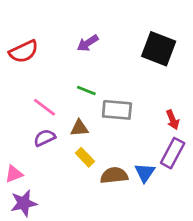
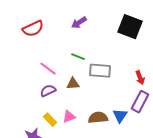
yellow rectangle: (85, 157) -> (50, 120), moved
pink triangle: (14, 174) -> (69, 117), moved

